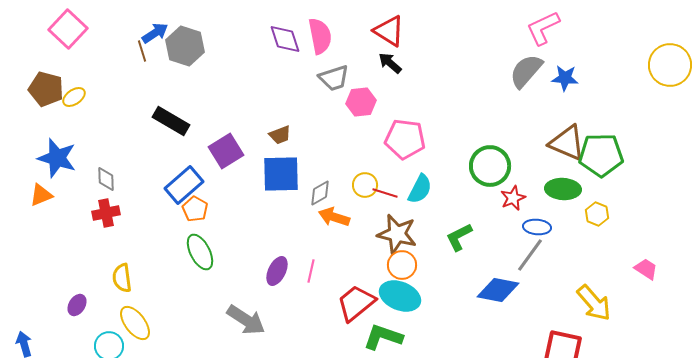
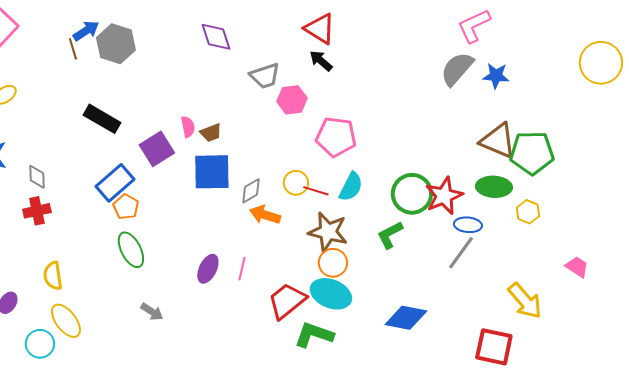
pink semicircle: (320, 36) -> (188, 127), moved, size x0.6
green circle: (490, 166) -> (412, 194), moved
red star: (513, 198) -> (444, 196), size x1.5
blue diamond: (498, 290) -> (406, 318), moved
gray arrow: (246, 320) -> (152, 312), moved, size x0.6

